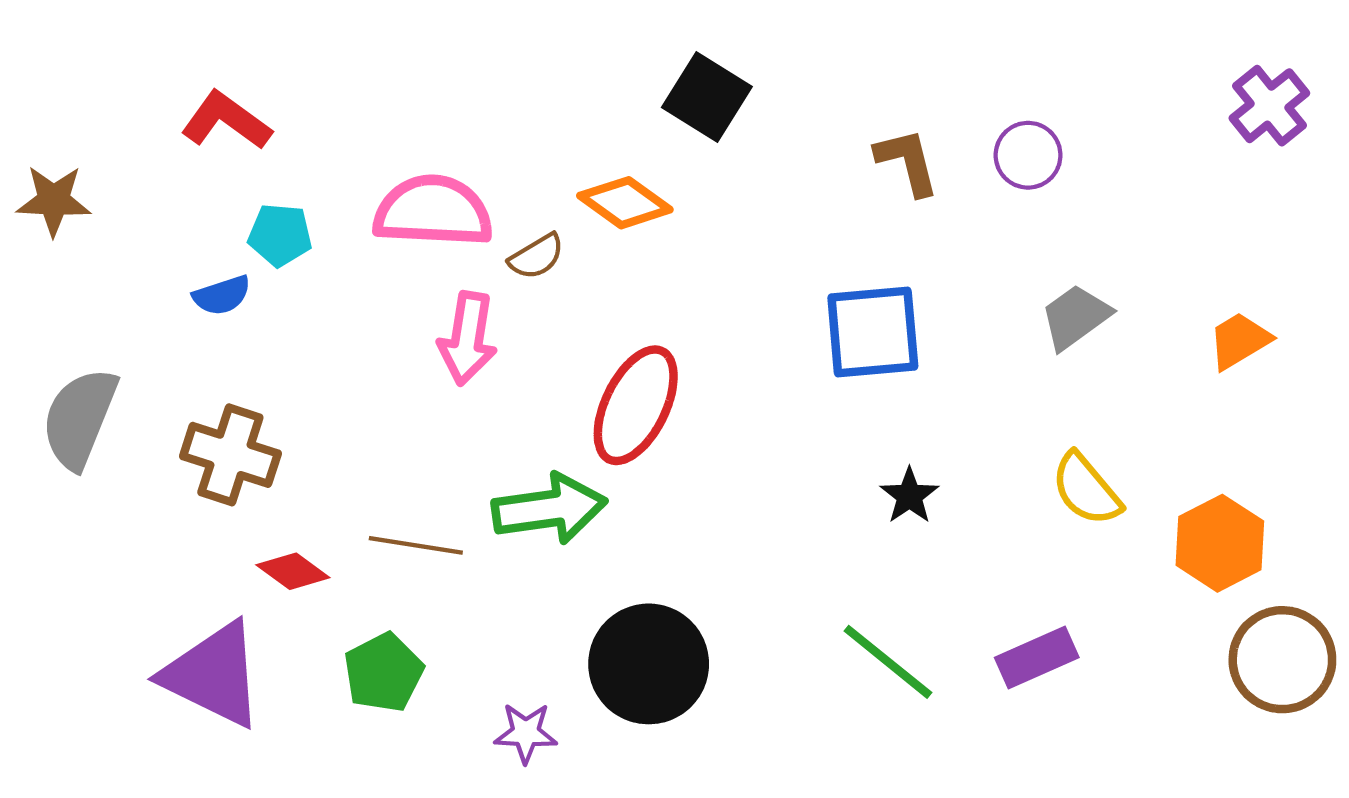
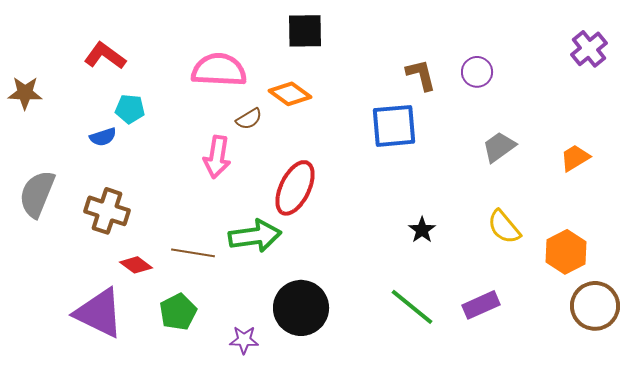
black square: (707, 97) -> (305, 31), moved, turned -33
pink semicircle: (433, 211) -> (219, 70), moved
blue square: (873, 332) -> (394, 126), moved

